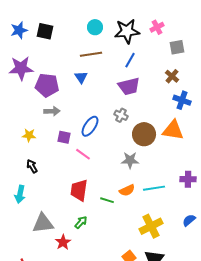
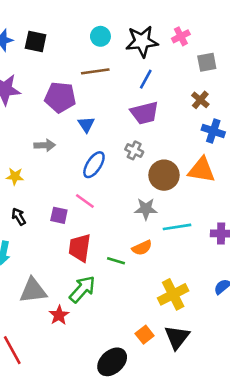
blue triangle: (81, 77) -> (86, 125), moved
purple pentagon: (47, 85) -> (60, 97), moved
purple square: (64, 137) -> (59, 215), moved
cyan line: (154, 188) -> (177, 227), moved
green arrow: (81, 222) -> (82, 289), size x1.6

